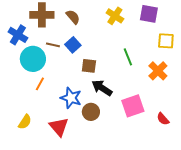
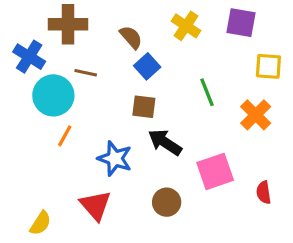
brown semicircle: (73, 17) -> (131, 37), moved
blue square: (73, 45) -> (147, 66), moved
brown circle: (91, 112) -> (167, 202), moved
red semicircle: (163, 119) -> (264, 192), turned 32
yellow semicircle: (25, 122) -> (40, 223), moved

